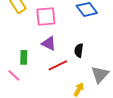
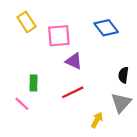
purple triangle: (49, 43) -> (74, 61), moved
black semicircle: (79, 50) -> (123, 75), moved

